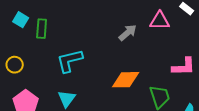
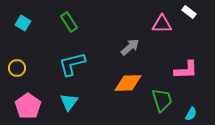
green rectangle: (42, 29) -> (69, 22), moved, turned -36
gray arrow: (128, 33) -> (130, 47), moved

